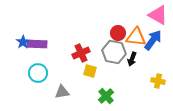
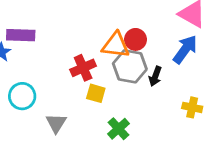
orange triangle: (136, 37) -> (116, 45), moved
purple rectangle: (37, 44) -> (21, 35), moved
gray triangle: (62, 92) -> (56, 123), turned -49

